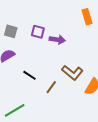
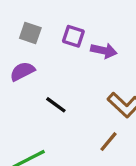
brown line: (51, 87) -> (109, 142), moved

